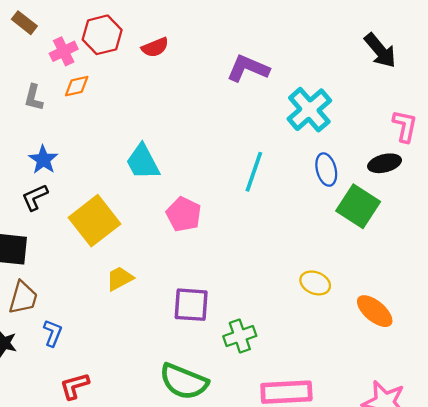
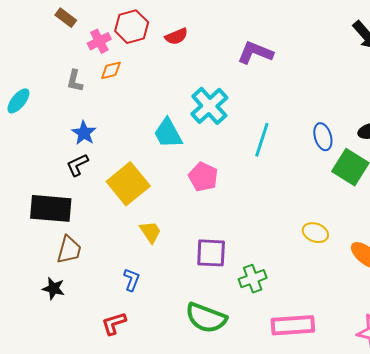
cyan cross: (309, 110) -> (209, 106), moved
yellow trapezoid: (120, 278) -> (150, 232), turned 85
blue L-shape: (53, 333) -> (132, 280), moved

